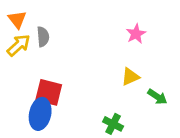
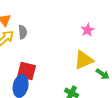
yellow triangle: (130, 77) -> (84, 60), size x1.5

